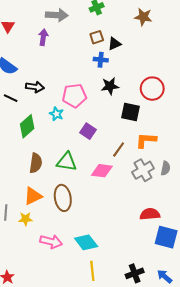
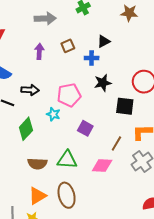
purple arrow: (43, 37) -> (39, 51), moved
brown square: (97, 37) -> (68, 46), moved
brown semicircle: (36, 163) -> (37, 164), turned 90

